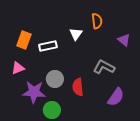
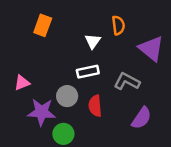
orange rectangle: (24, 40) -> (43, 25), moved
purple triangle: (124, 40) -> (151, 48), size x1.6
white rectangle: (48, 46) -> (88, 72), moved

